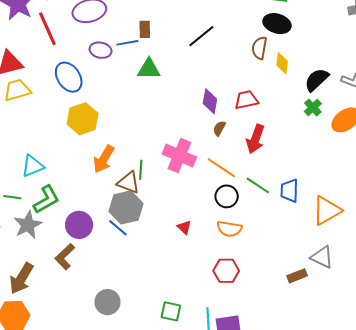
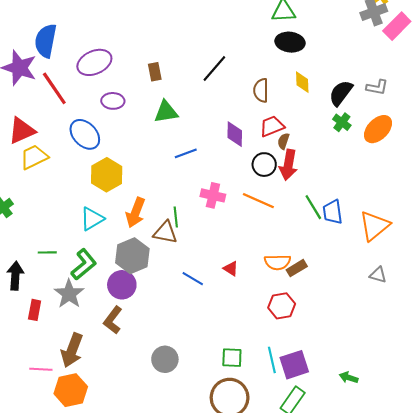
blue line: (127, 43) -> (186, 153), moved
brown semicircle: (259, 48) -> (261, 90), moved
brown semicircle: (219, 128) -> (283, 141), moved
pink cross: (179, 156) -> (213, 195), size x0.7
cyan triangle: (33, 166) -> (92, 219), moved
green line: (258, 185) -> (313, 207), moved, turned 35
black circle: (227, 196) -> (264, 165), moved
green line: (12, 197) -> (47, 252), moved
gray hexagon: (126, 207) -> (132, 256), moved
blue line: (118, 228) -> (193, 279), moved
gray triangle: (322, 257) -> (378, 275), size x0.7
brown rectangle: (297, 276) -> (297, 268), moved

